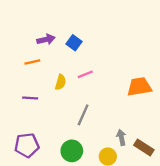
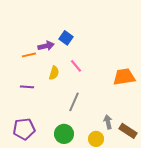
purple arrow: (46, 39) -> (46, 46), moved
pink line: (85, 74) -> (76, 66), turned 72

